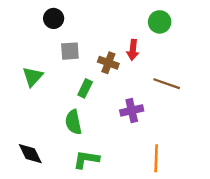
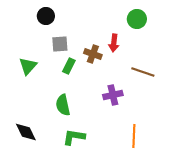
green rectangle: (85, 88) -> (69, 66), moved

